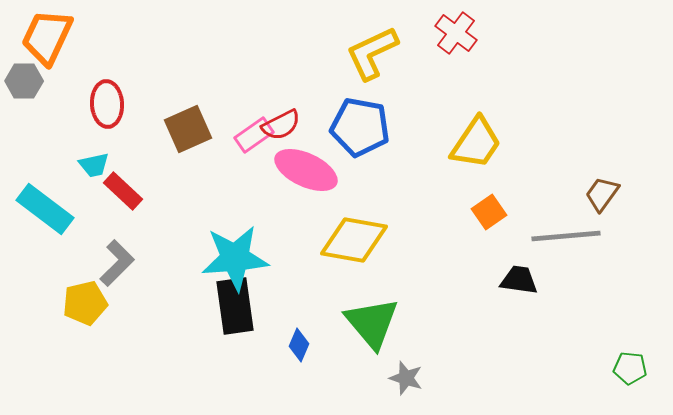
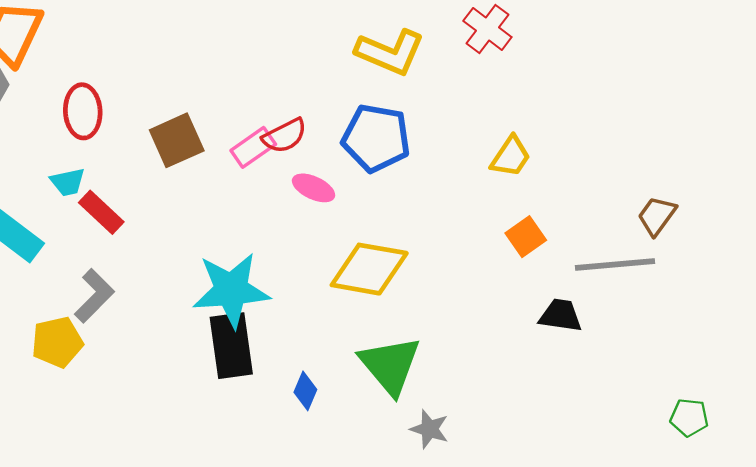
yellow L-shape: (372, 53) -> (390, 52), turned -132
yellow trapezoid: (476, 143) -> (511, 157), size x0.7
pink ellipse: (306, 170) -> (314, 188), size x0.6

